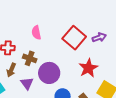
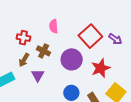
purple arrow: (99, 37) -> (115, 39), turned 48
purple circle: (49, 73) -> (72, 59), moved

